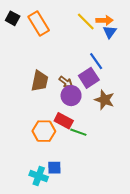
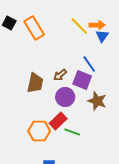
purple square: (89, 78) -> (82, 80), turned -36
brown arrow: (66, 82) -> (60, 75), moved, turned 104
red rectangle: (64, 121) -> (58, 121), turned -72

